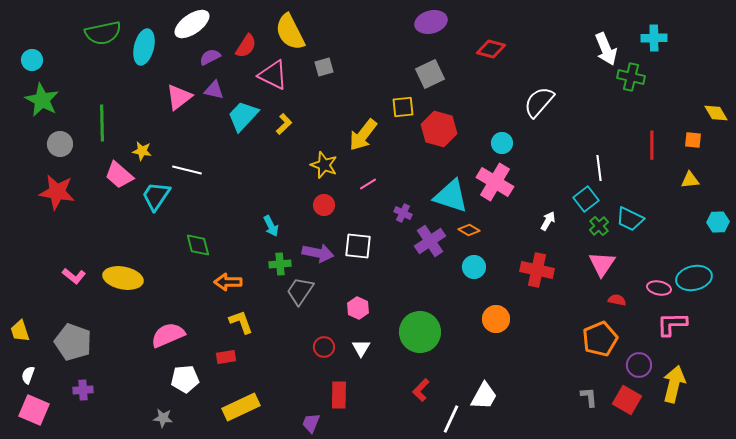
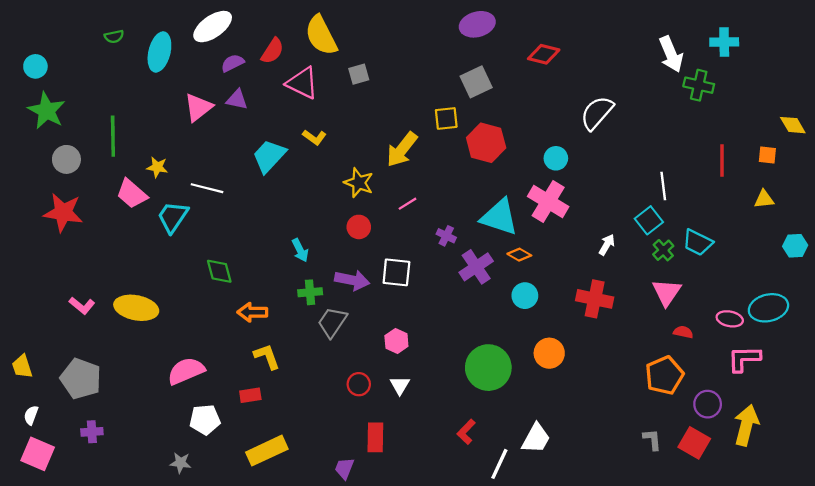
green semicircle: (103, 33) -> (114, 36), size x0.5
cyan trapezoid: (243, 116) -> (269, 156), moved
yellow L-shape: (284, 124) -> (314, 137), turned 80
green circle: (420, 332) -> (488, 368), moved

